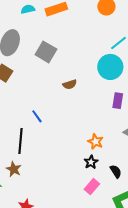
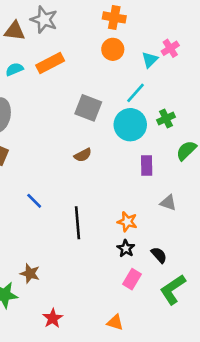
gray square: (46, 52) -> (88, 108), moved
blue line: (37, 116) -> (34, 201), moved
black line: (21, 141) -> (77, 223), moved

